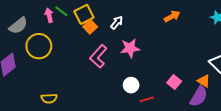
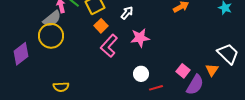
gray semicircle: (18, 26) -> (52, 19), moved
orange square: (90, 27) -> (101, 26), moved
orange triangle: (204, 81) -> (212, 70), turned 32
purple semicircle: (199, 96) -> (195, 85), moved

